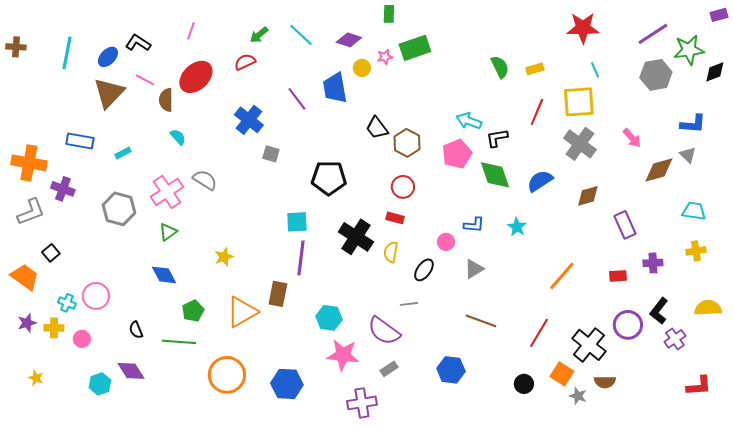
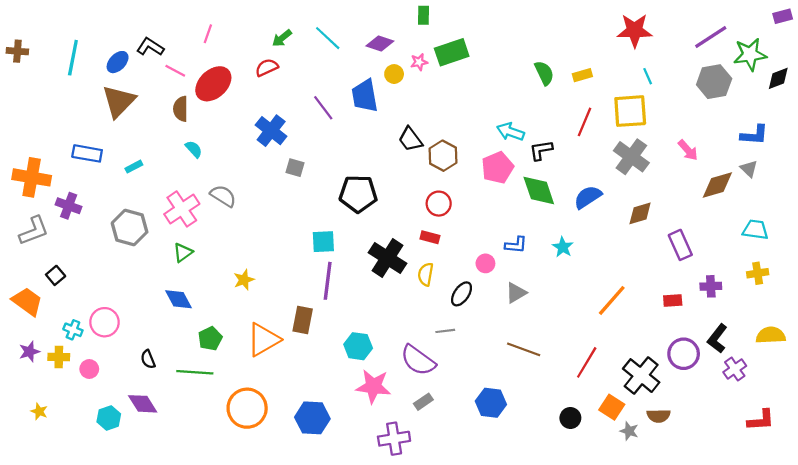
pink line: (145, 80) -> (175, 71), moved

